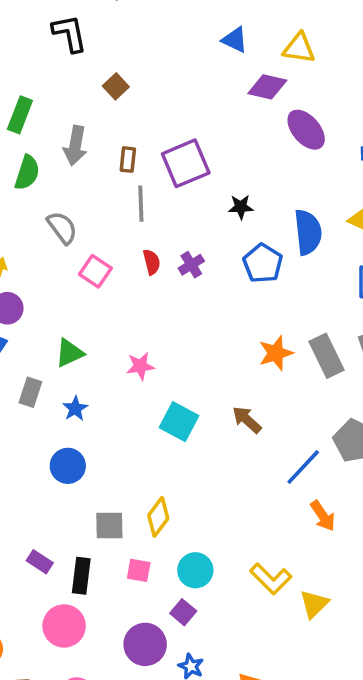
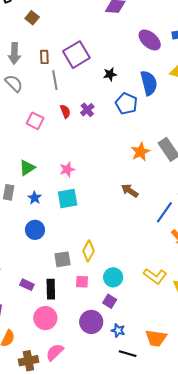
purple ellipse: (306, 130) -> (150, 40), moved
gray semicircle: (62, 228) -> (14, 83), moved
cyan square: (179, 422) -> (68, 198), moved, turned -30

